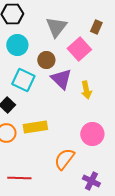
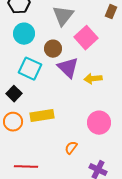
brown rectangle: (96, 27) -> (111, 12), moved
yellow arrow: (86, 90) -> (93, 79), turned 96
orange semicircle: (64, 159) -> (71, 148), size x0.6

